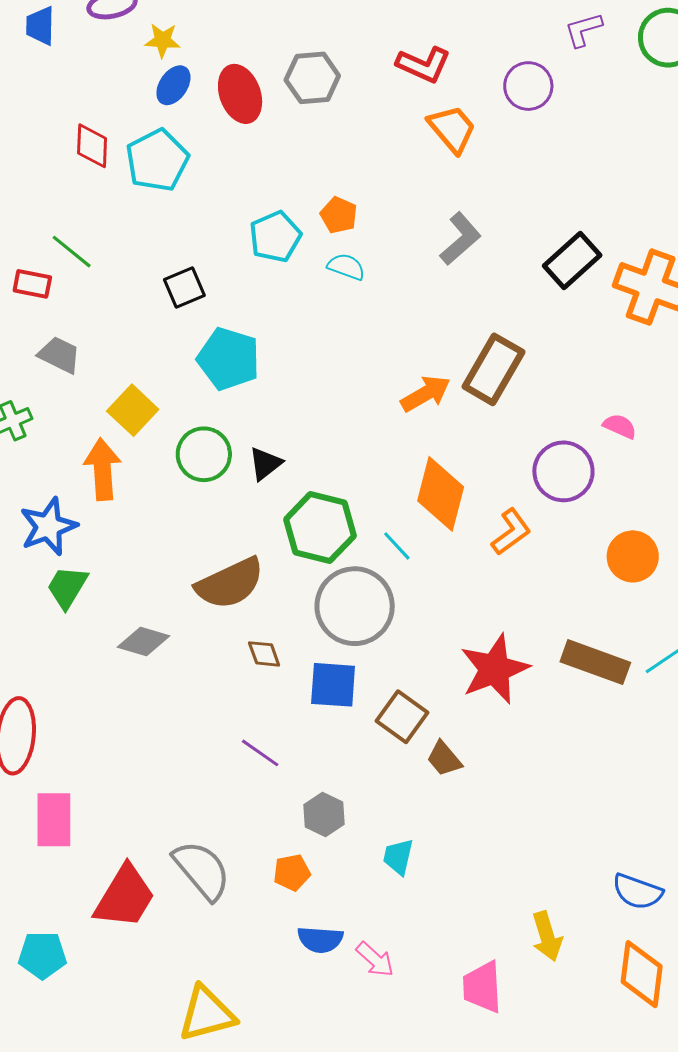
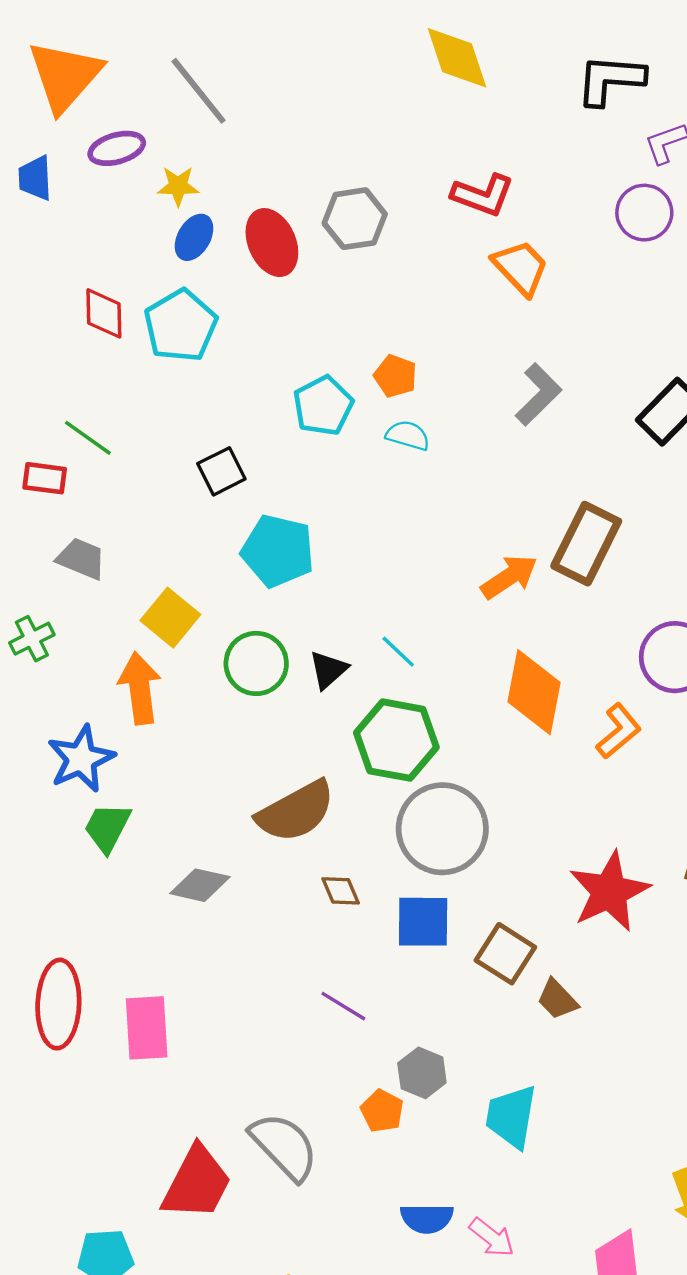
purple circle: (528, 86) -> (644, 213), moved
cyan line: (397, 546) -> (398, 652), moved
pink rectangle: (54, 820) -> (147, 1028), moved
cyan trapezoid: (398, 857) -> (511, 1117), size x1.5
orange pentagon: (292, 872) -> (382, 1111), moved, turned -30

